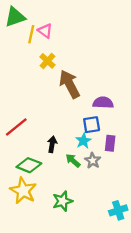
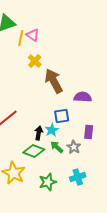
blue square: (92, 125) -> (62, 116), moved
cyan star: (83, 141) -> (52, 130), moved
green diamond: (29, 165) -> (34, 151), moved
cyan cross: (118, 210) -> (78, 177), moved

